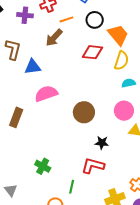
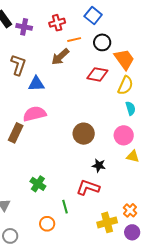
purple cross: (25, 15) -> (24, 27), moved
cyan semicircle: (128, 83) -> (131, 108), turned 80
pink semicircle: (46, 94) -> (35, 114), moved
green line: (72, 187) -> (65, 207), turned -32

